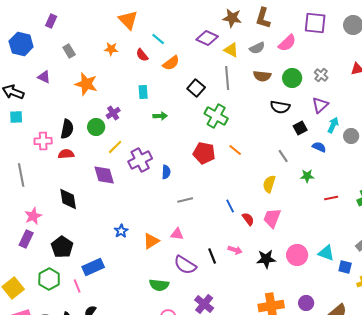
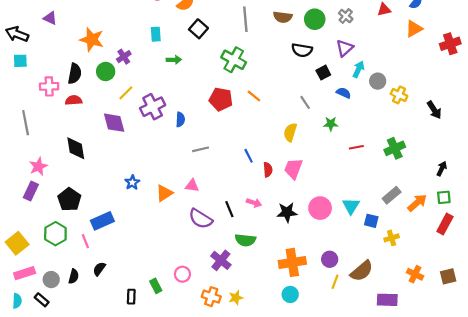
orange star: (86, 84) -> (92, 39), moved
black square: (196, 88) -> (198, 29), moved
red semicircle: (248, 219) -> (268, 170), turned 32
cyan triangle: (326, 253) -> (351, 206), turned 42
green semicircle: (159, 285) -> (245, 240), moved

